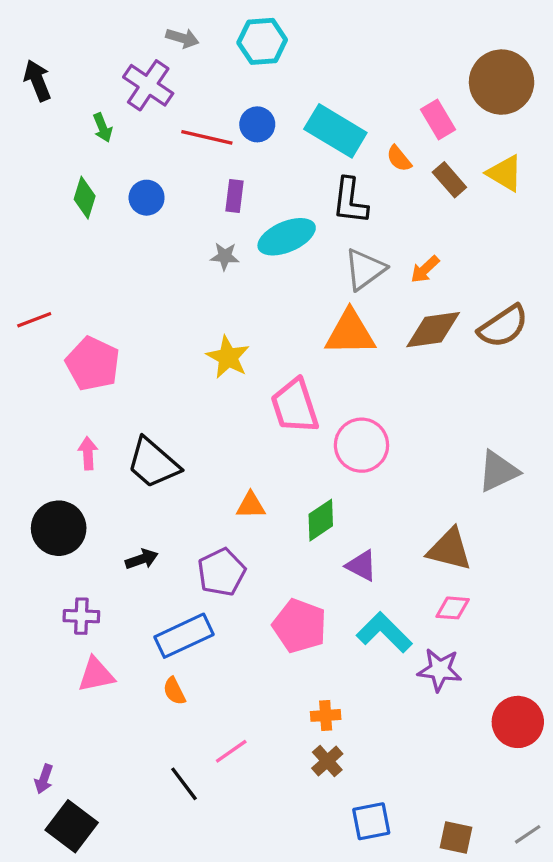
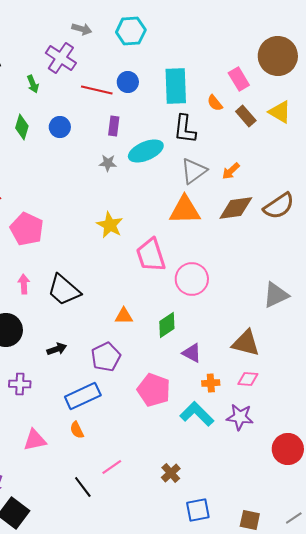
cyan rectangle: (335, 131) -> (176, 86), turned 57
cyan L-shape: (384, 632) -> (197, 414), moved
pink triangle: (96, 675) -> (35, 440), moved
orange cross: (326, 715) -> (211, 383), moved

